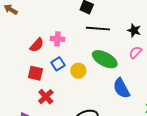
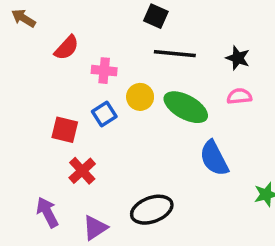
red semicircle: (37, 45) -> (67, 48), moved
pink semicircle: (135, 52) -> (239, 96), turned 40
yellow circle: (78, 71) -> (140, 97), moved

